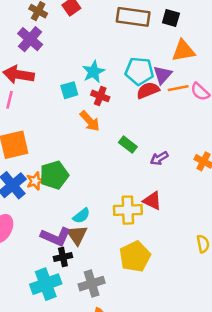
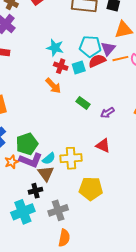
cyan star: (93, 72) -> (55, 48), turned -30
cyan square: (69, 90) -> (79, 67), moved
green pentagon: (54, 175) -> (27, 144), moved
orange star: (35, 181) -> (12, 162), moved
yellow cross: (128, 210) -> (71, 158), moved
purple L-shape: (56, 237) -> (31, 160), moved
yellow pentagon: (135, 257) -> (91, 189), turned 30

